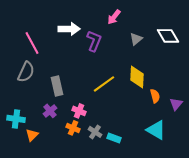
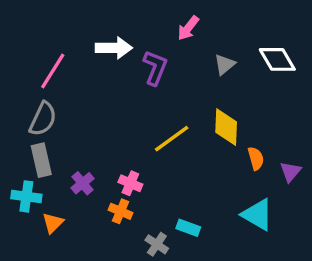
pink line: (32, 43) -> (53, 71), turned 60
gray rectangle: (57, 86) -> (41, 160), moved
gray cross: (95, 132) -> (157, 244), moved

